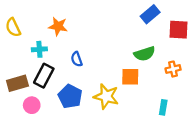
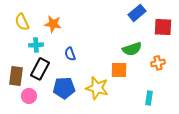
yellow semicircle: (13, 27) -> (22, 22), moved
brown rectangle: (17, 83) -> (16, 76), turned -66
blue pentagon: (70, 96) -> (64, 88), turned -30

